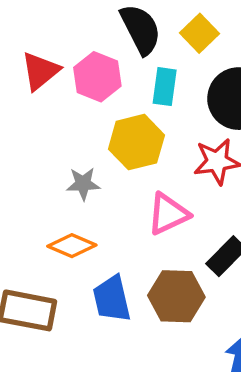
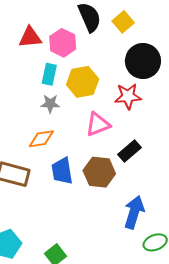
red triangle: (40, 71) -> (30, 37), turned 30
cyan rectangle: (165, 87) -> (49, 74), moved
orange diamond: (72, 246) -> (41, 139), turned -36

